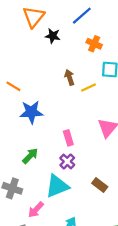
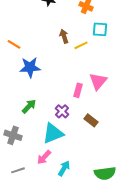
pink rectangle: (68, 138) -> (78, 90), moved, turned 32
brown rectangle: (100, 185) -> (91, 120), moved
pink arrow: (36, 210) -> (44, 157), moved

